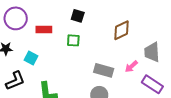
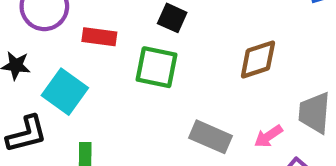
green square: (73, 40) -> (156, 67), size x1.5
cyan square: (31, 58) -> (65, 92), size x1.5

